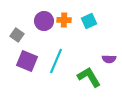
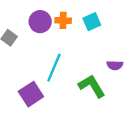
purple square: (27, 61) -> (31, 94), moved, turned 35

